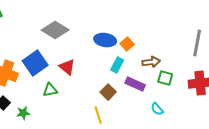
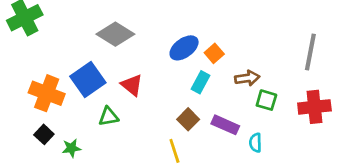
blue ellipse: (105, 40) -> (184, 48), turned -45
purple rectangle: (135, 84) -> (225, 125), moved
cyan semicircle: (157, 109) -> (255, 143), turned 40

